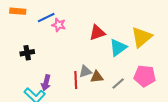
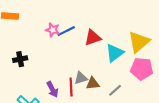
blue line: (46, 18) -> (66, 31), moved
pink pentagon: (145, 76) -> (142, 69), moved
purple arrow: (46, 83) -> (52, 89), moved, turned -42

